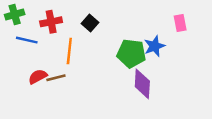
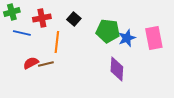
pink rectangle: (180, 23) -> (154, 38), moved, size x1.6
green pentagon: (131, 53) -> (108, 31), moved

